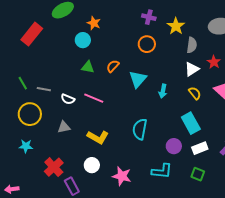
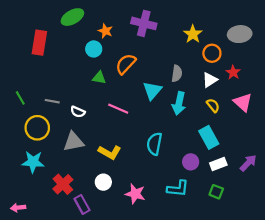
purple cross: (149, 17) -> (144, 23), moved, size x1.6
red rectangle: (32, 34) -> (39, 43), turned -30
orange circle: (147, 44) -> (212, 53), moved
gray semicircle: (192, 45) -> (177, 73), moved
orange semicircle: (113, 66) -> (126, 64), moved, size x1.5
green line: (23, 83) -> (20, 98), moved
cyan arrow: (163, 91) -> (179, 103), size x1.5
pink line: (94, 98) -> (118, 109), moved
gray triangle: (64, 127) -> (73, 142), size x1.5
cyan star: (26, 146) -> (33, 162), size x1.5

